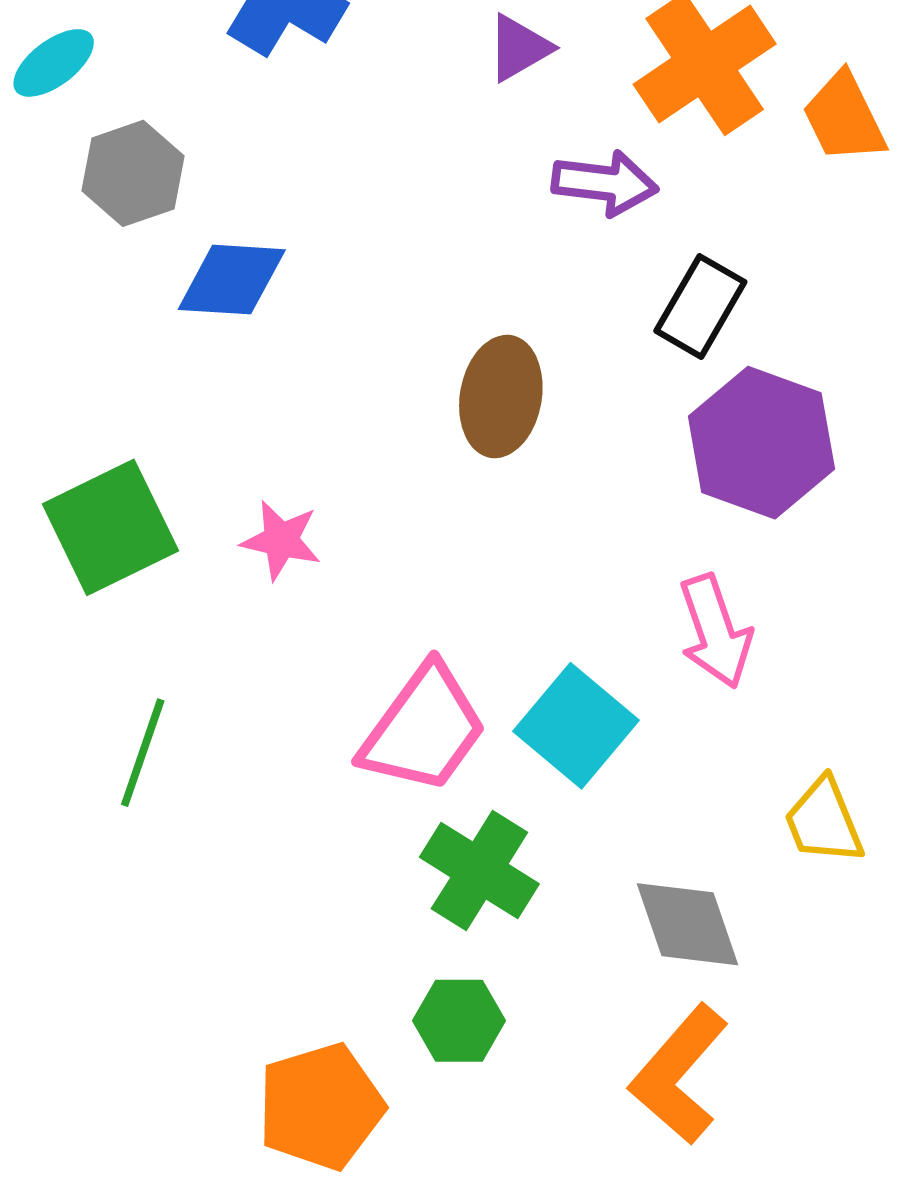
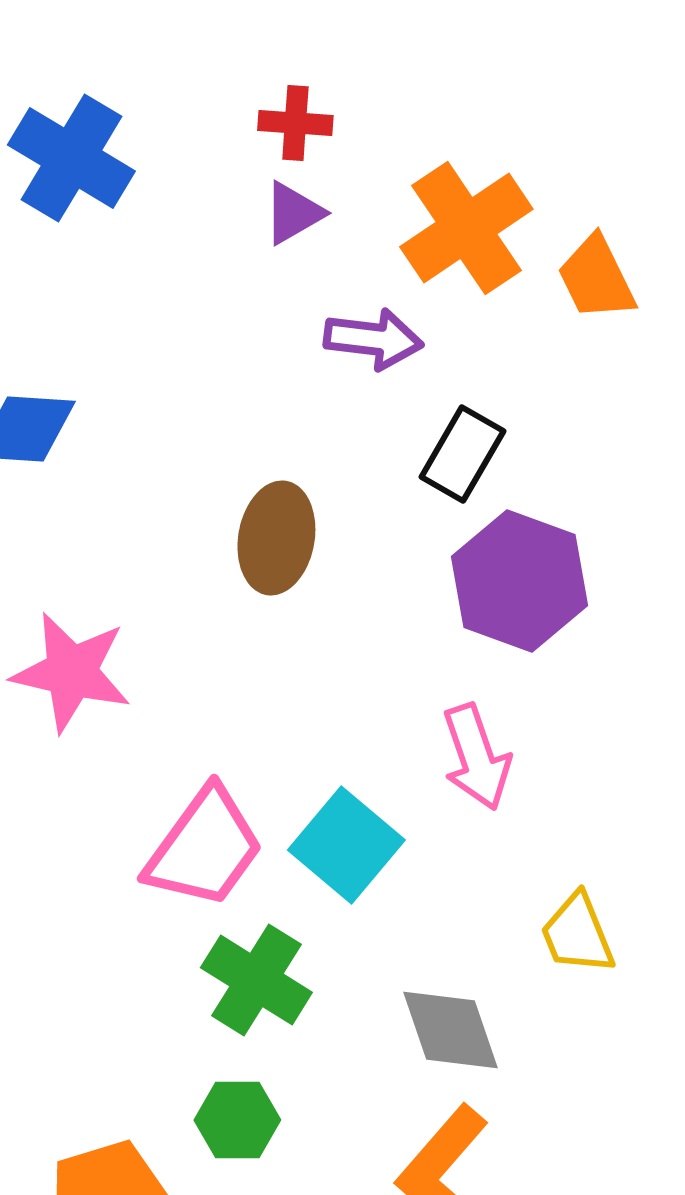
pink star: (281, 540) -> (71, 672), size x1.6

